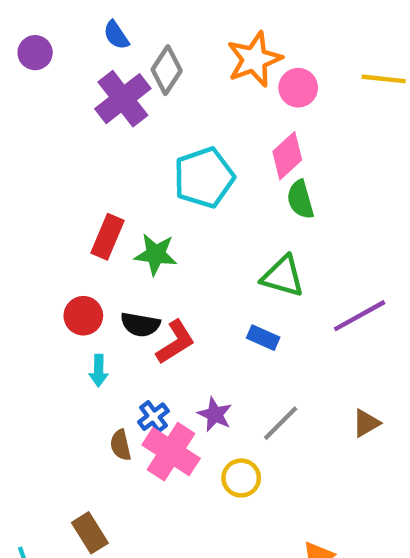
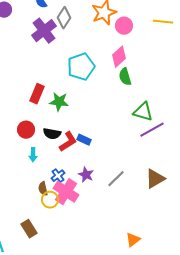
green triangle: (283, 276) -> (143, 112), moved
blue rectangle: (263, 338) -> (84, 140), moved
brown triangle: (366, 423) -> (155, 179), size x1.5
yellow circle: (241, 478) -> (50, 200), moved

